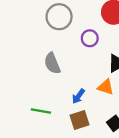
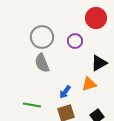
gray circle: (59, 17) -> (42, 37), moved
orange triangle: (106, 87) -> (89, 84), turned -35

